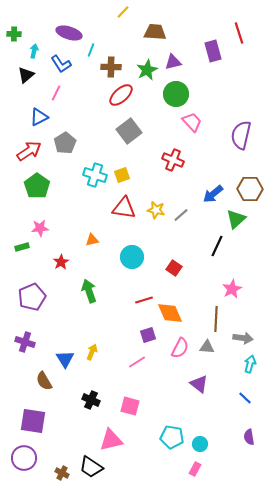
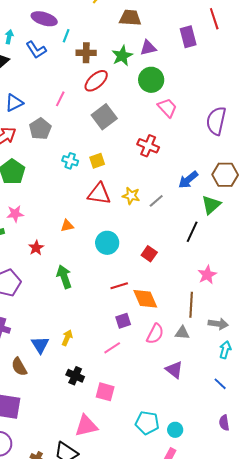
pink line: (56, 93) -> (60, 99), moved
cyan cross: (95, 175) -> (70, 161), size x0.7
black cross: (91, 400) -> (75, 376), moved

